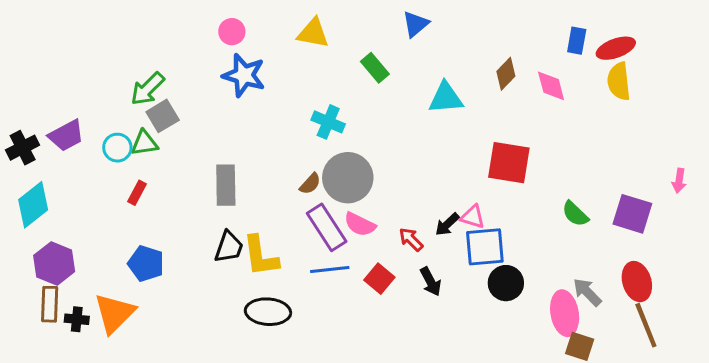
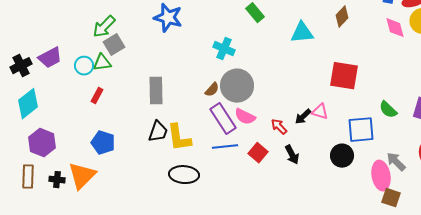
pink diamond: (551, 86) -> (395, 28), moved
blue square: (485, 247) -> (361, 130), moved
brown rectangle: (50, 304) -> (28, 177), moved

